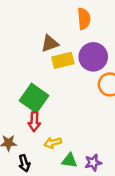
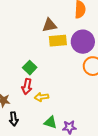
green square: (34, 98) -> (30, 68), size x0.6
yellow arrow: (53, 143) -> (42, 97), moved

